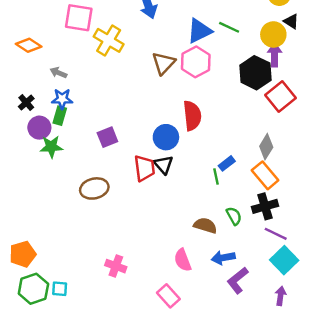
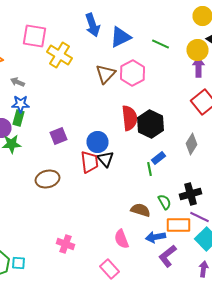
blue triangle: (199, 31) -> (120, 37), moved
black hexagon: (255, 73) -> (150, 124), moved
blue circle: (166, 137) -> (98, 142), moved
orange rectangle: (265, 175) -> (178, 225), moved, turned -50

